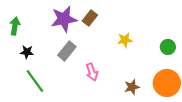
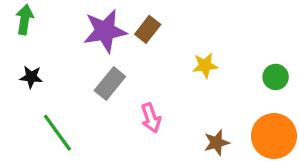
green arrow: (15, 26) -> (25, 20), moved
black star: (27, 52) -> (31, 77), moved

